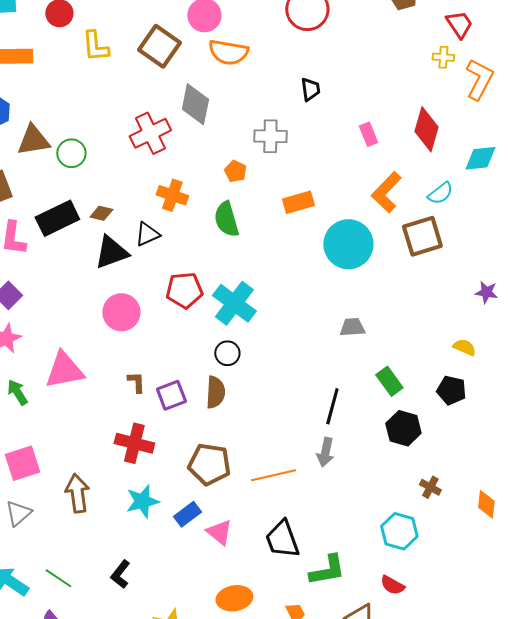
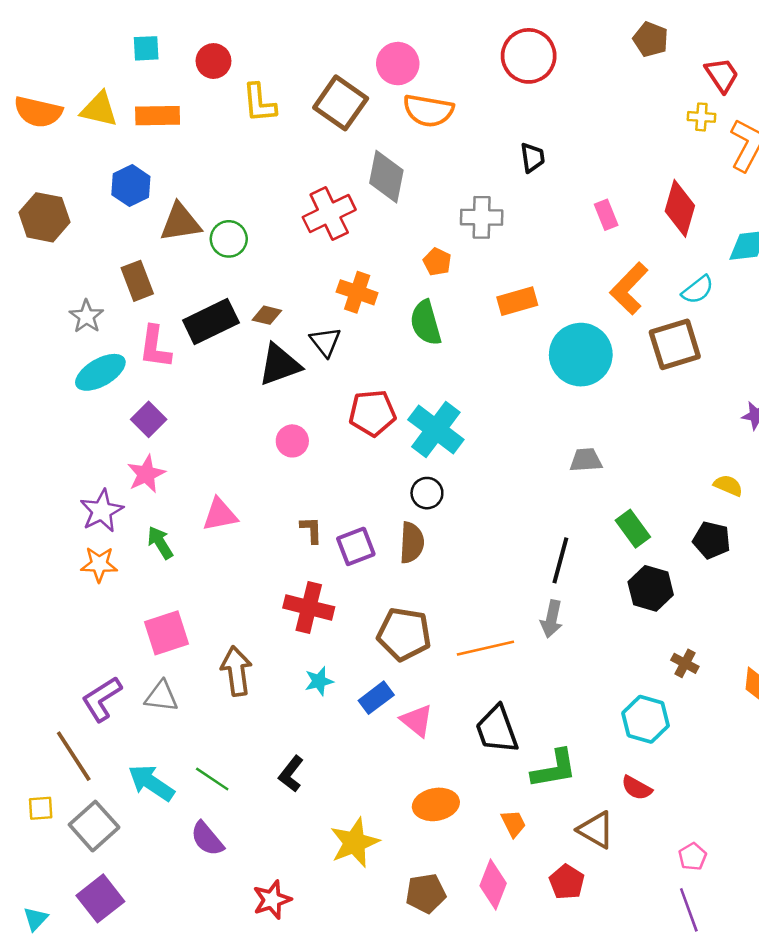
black triangle: (147, 234) -> (325, 342), turned -44
pink circle: (121, 312) -> (292, 441), size x0.7
pink triangle: (64, 370) -> (220, 515), size x0.7
cyan star: (142, 501) -> (319, 681), size x0.7
gray triangle: (18, 513) -> (161, 696), turned 48

